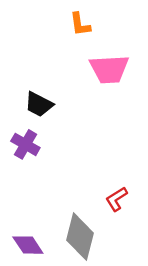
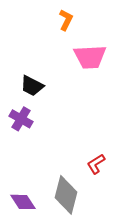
orange L-shape: (80, 24) -> (66, 20), turned -145

